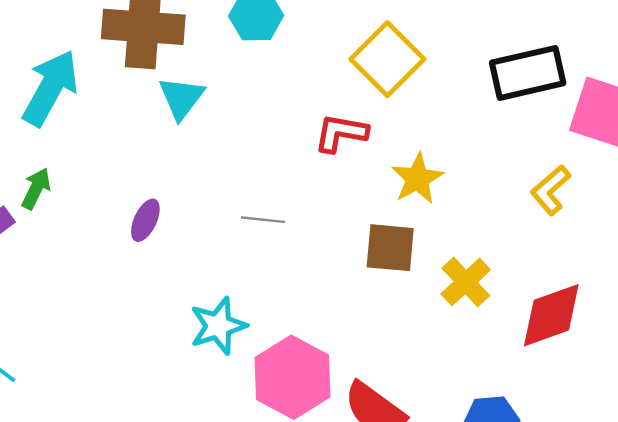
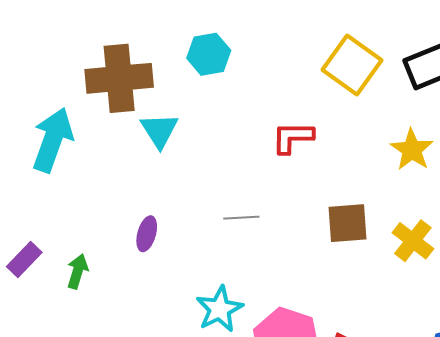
yellow square: (387, 59) -> (352, 65), moved
yellow star: (417, 179) -> (412, 150), moved
green arrow: (36, 189) -> (78, 271), moved

